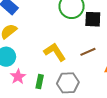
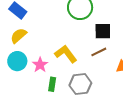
black square: (93, 19) -> (103, 31), moved
pink star: (18, 77) -> (40, 65), moved

